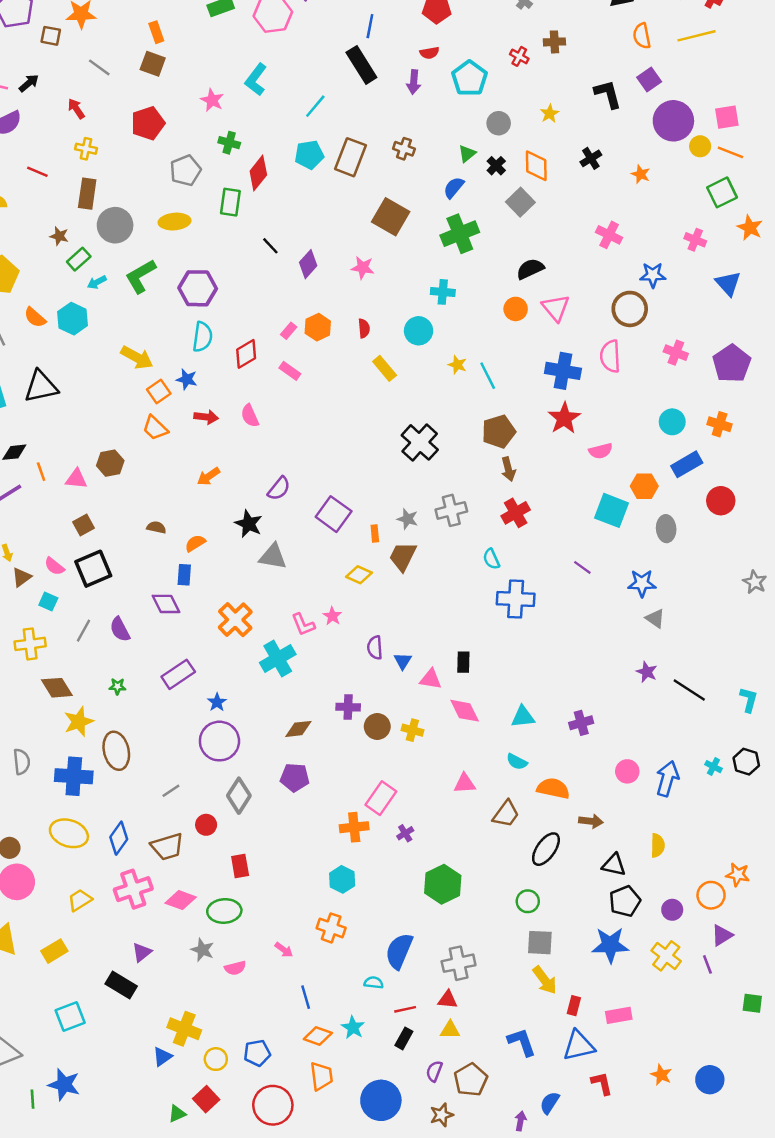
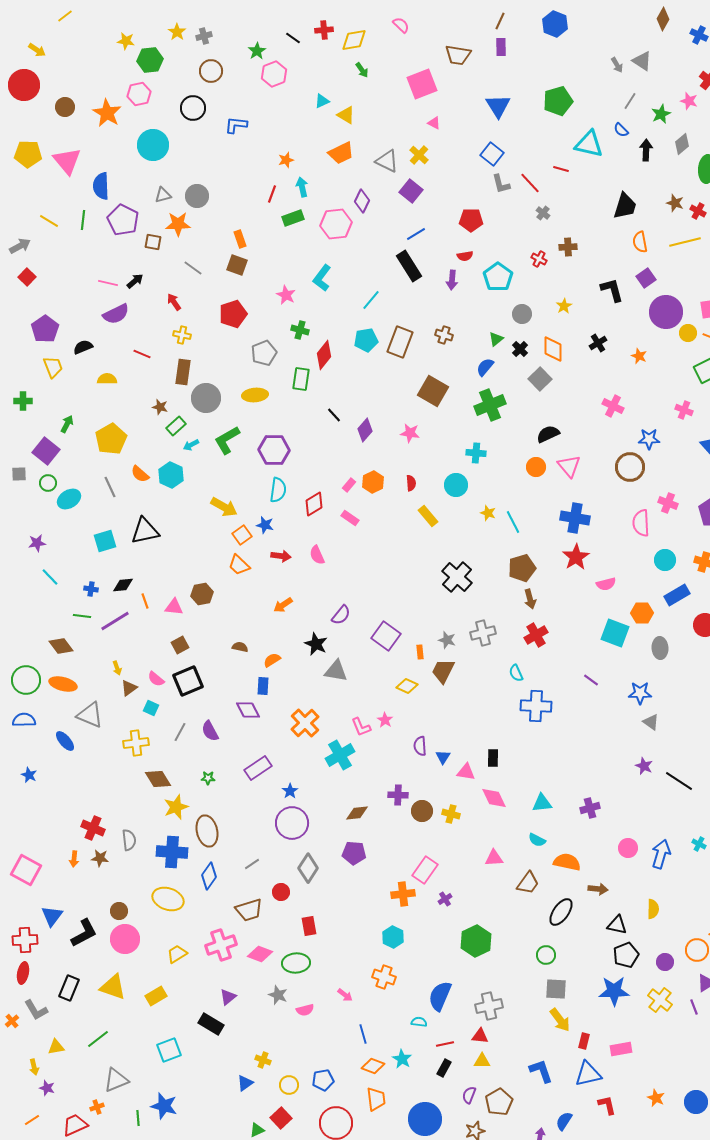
blue line: (370, 26) -> (416, 234), turned 48
pink semicircle: (610, 356) -> (641, 523), moved
blue diamond: (119, 838) -> (209, 876), moved
yellow cross: (184, 1029) -> (263, 1060), size x0.6

